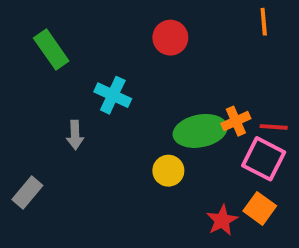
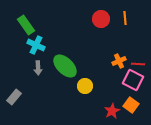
orange line: (264, 22) -> (125, 18), moved
red circle: (170, 38) -> (101, 19), moved
cyan cross: (113, 95) -> (36, 45), moved
green ellipse: (200, 131) -> (65, 66), moved, turned 55

